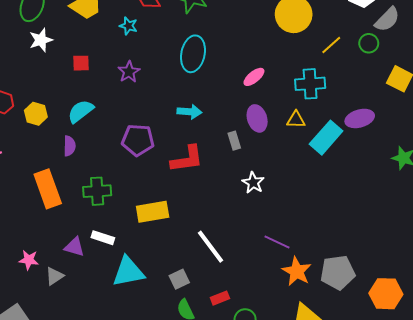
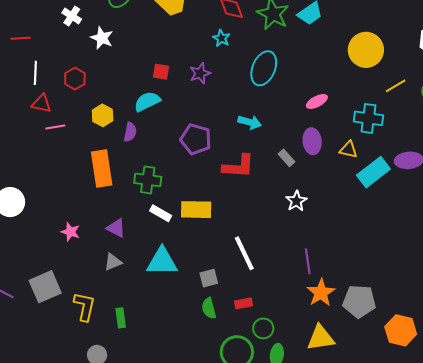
cyan star: (128, 26) -> (221, 38), moved
white star: (41, 40) -> (102, 38), moved, turned 30
red square: (81, 63) -> (161, 72), moved
yellow hexagon: (36, 114) -> (103, 115), moved
gray rectangle: (234, 141) -> (286, 158), turned -36
white rectangle: (103, 238) -> (161, 213), moved
purple line: (277, 242) -> (308, 261), turned 45
gray triangle: (54, 276) -> (113, 262), moved

